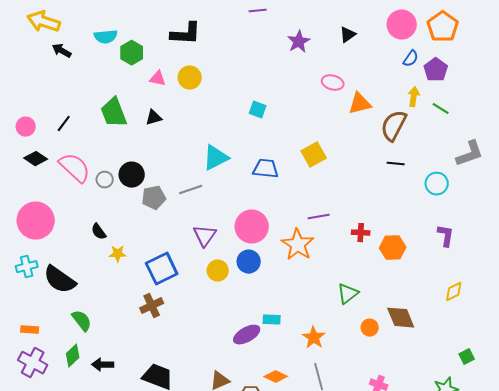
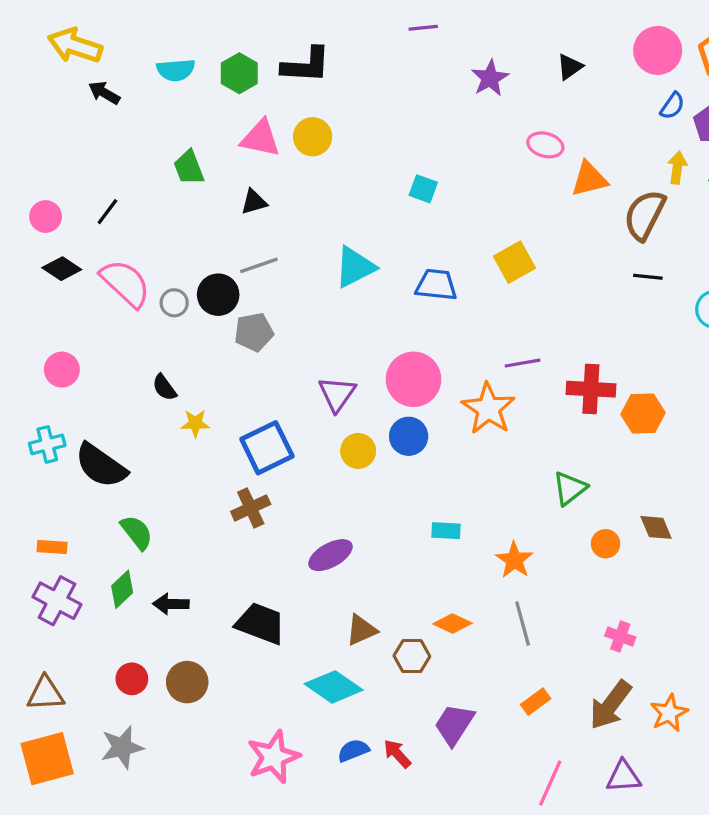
green hexagon: (132, 53) -> (239, 73), moved
pink triangle: (158, 79) -> (260, 138), size x1.5
green trapezoid: (114, 113) -> (189, 168), moved, size x0.7
gray line: (191, 190) -> (259, 265), moved
pink circle: (36, 221) -> (62, 370), size x0.6
red cross: (361, 233) -> (591, 389), size x1.6
brown diamond: (401, 318) -> (656, 527), size x0.7
purple ellipse: (247, 335) -> (330, 555), moved

